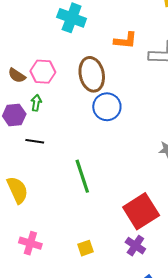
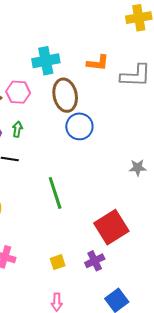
cyan cross: (72, 18) -> (46, 61), moved, turned -32
green arrow: (36, 103) -> (17, 129), moved
purple cross: (135, 246) -> (95, 261), moved, turned 30

